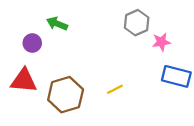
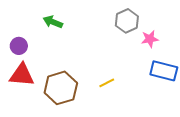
purple circle: (32, 43) -> (19, 46), moved

